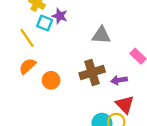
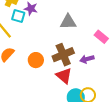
orange circle: (51, 80) -> (36, 60), moved
red triangle: (125, 104) -> (64, 76), moved

